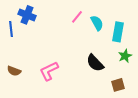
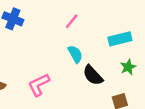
cyan semicircle: (97, 23) -> (75, 54), moved
cyan rectangle: (118, 32) -> (120, 39), turned 66

